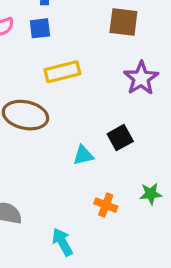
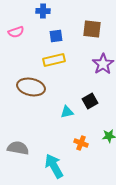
blue square: (40, 28) -> (56, 36), moved
cyan arrow: (62, 242) -> (54, 166), size x1.4

